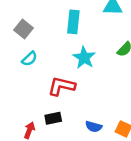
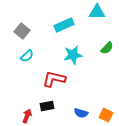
cyan rectangle: (73, 22) -> (64, 25), turned 60
cyan star: (84, 58) -> (73, 55), turned 30

